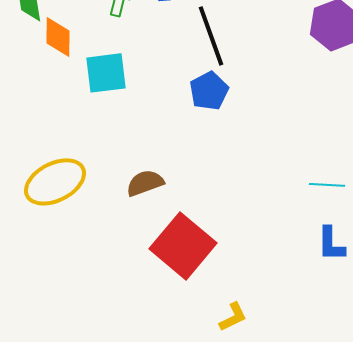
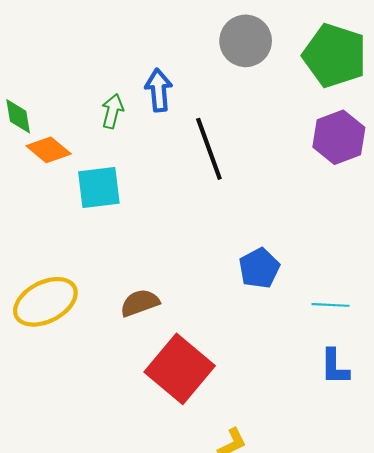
orange diamond: (58, 37) -> (49, 150), turned -51
blue pentagon: (209, 91) -> (259, 268), moved

